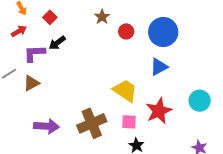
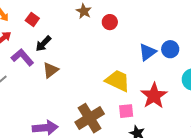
blue circle: (163, 32) -> (170, 49), moved, size x0.6
purple L-shape: (34, 53) -> (22, 57), turned 60
brown triangle: (31, 83) -> (51, 70), moved

